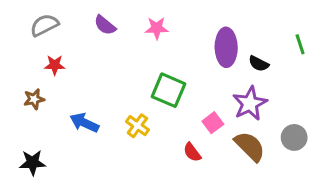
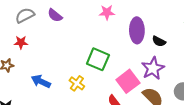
gray semicircle: (44, 25) -> (25, 15), moved
pink star: (157, 28) -> (107, 12), moved
pink square: (213, 123) -> (128, 81), size x1.6

